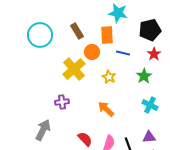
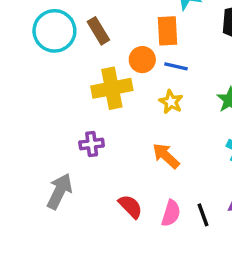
brown rectangle: (77, 31) -> (98, 31), moved
blue line: (123, 53) -> (176, 66), moved
yellow cross: (74, 69) -> (112, 88), turned 30

